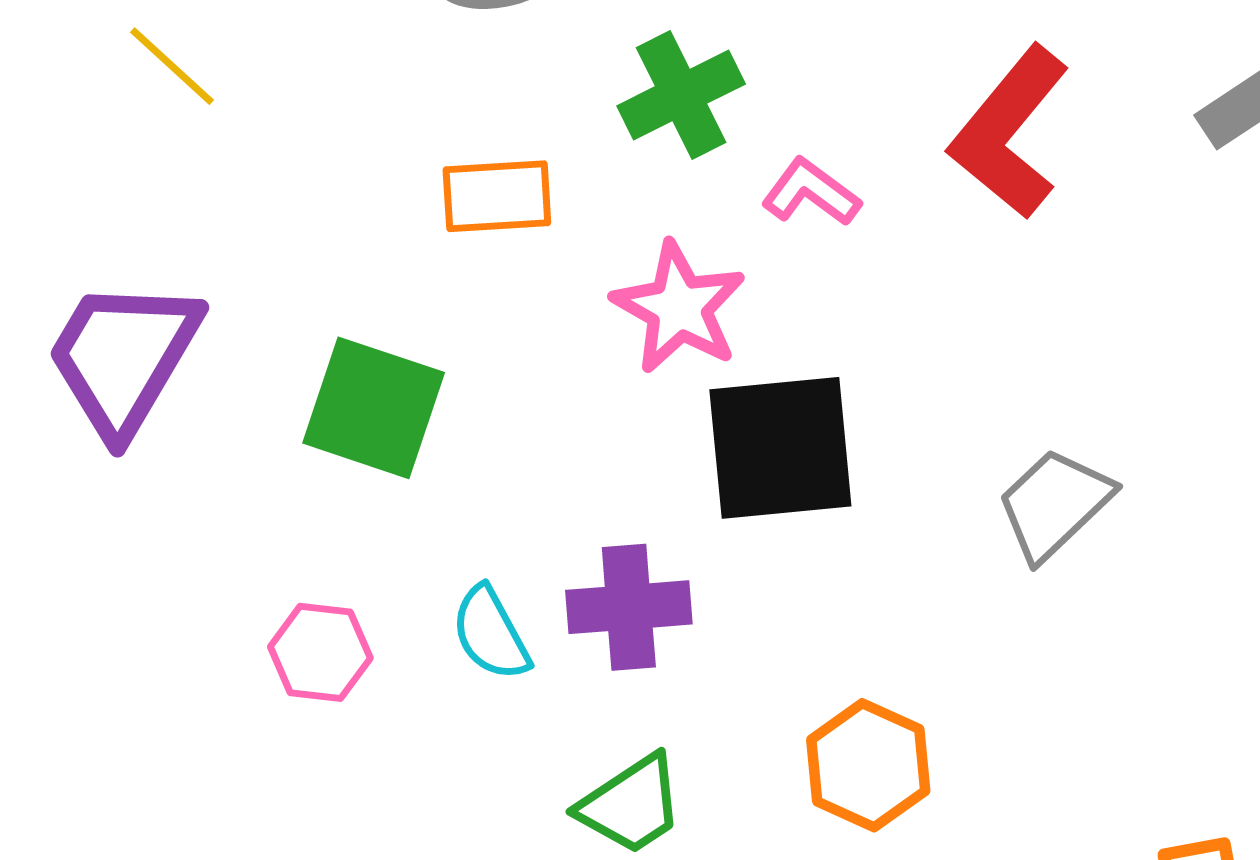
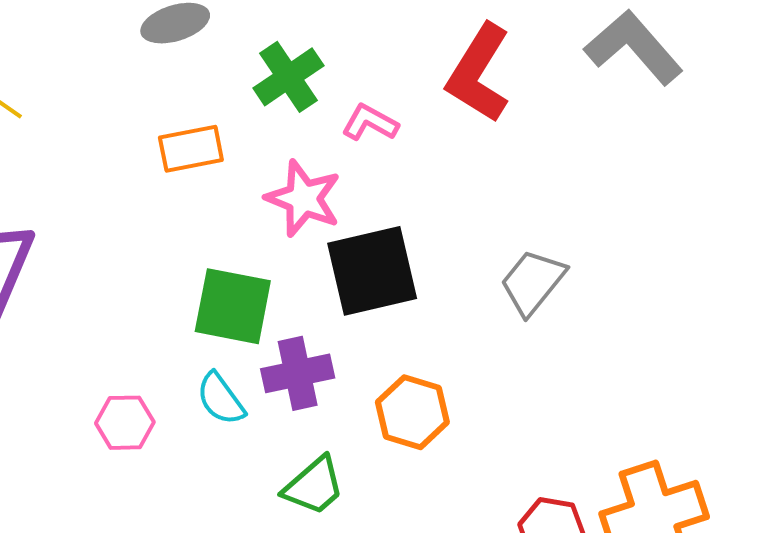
green square: (374, 408) -> (233, 306), moved
orange hexagon: (868, 765) -> (412, 412), moved

